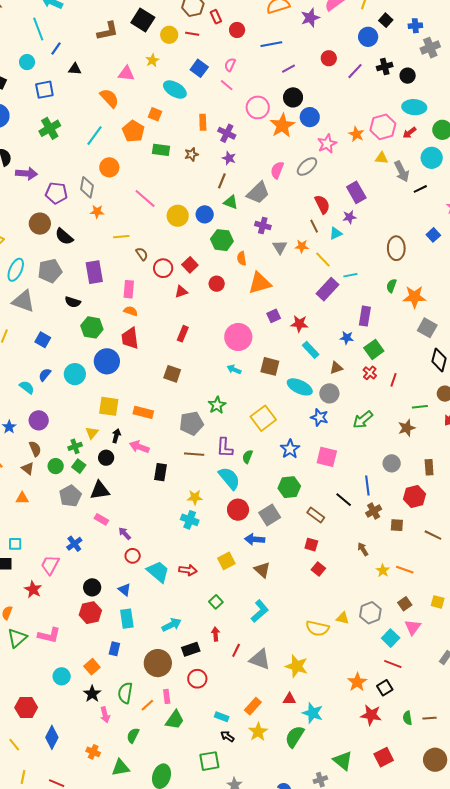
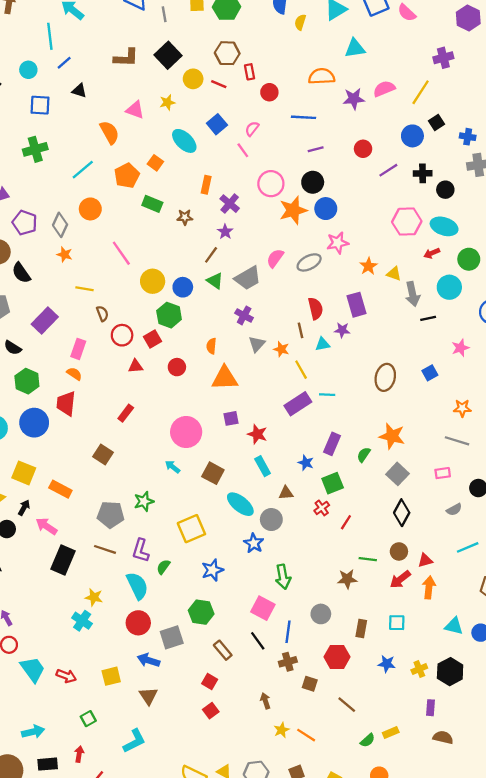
pink hexagon: (383, 127) -> (407, 222), moved
orange star: (356, 134) -> (368, 266), moved
green hexagon: (222, 240) -> (169, 315), moved
purple rectangle: (94, 272) -> (45, 321), turned 40
green semicircle: (391, 286) -> (364, 455), moved
green arrow: (363, 420) -> (283, 577), moved, turned -75
pink square: (327, 457) -> (263, 608), moved
black rectangle: (161, 472) -> (63, 560), size x1.4

